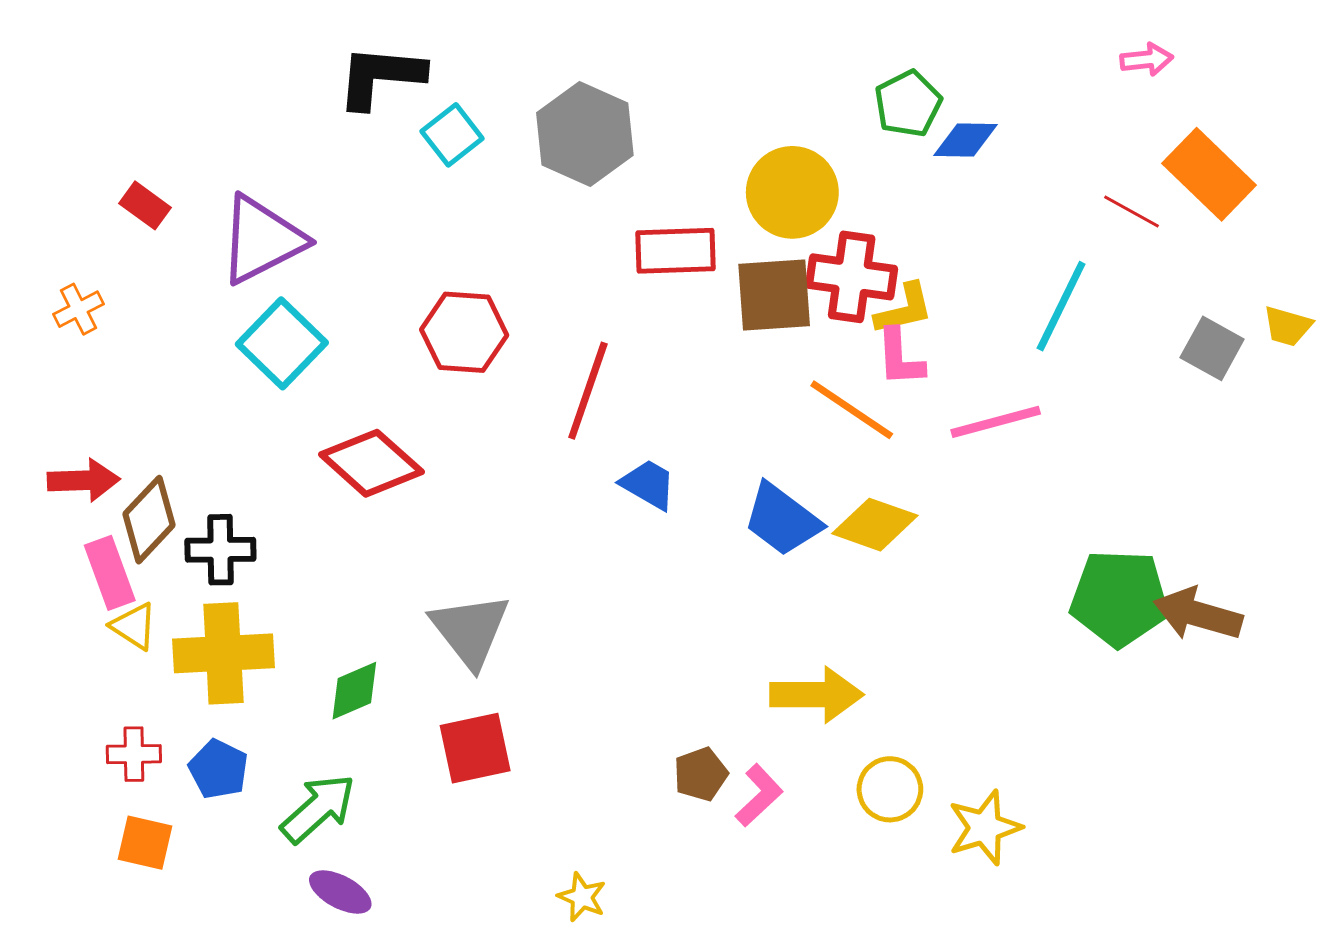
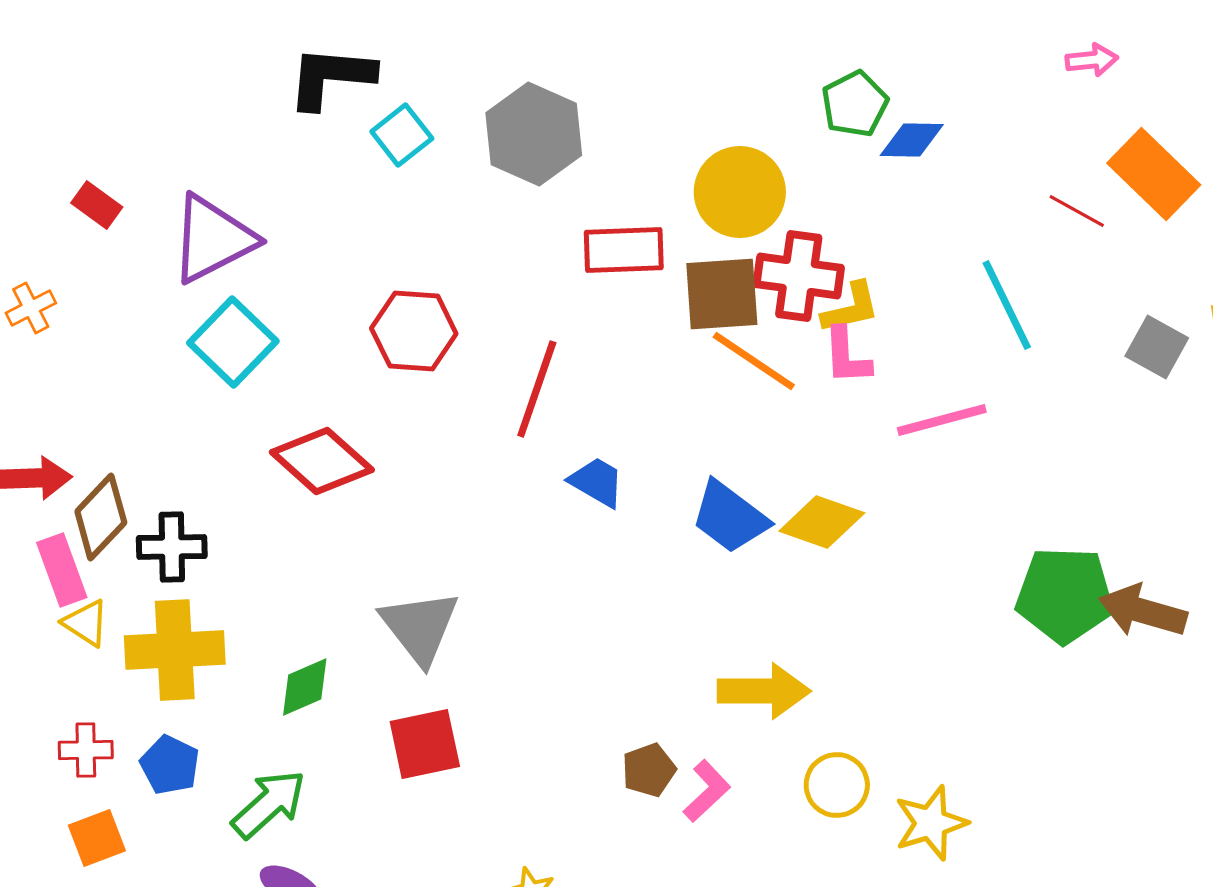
cyan line: (1061, 306) -> (1007, 305), turned -52
orange line: (852, 410) -> (754, 361), moved
orange square: (145, 843) -> (97, 838), turned -34

